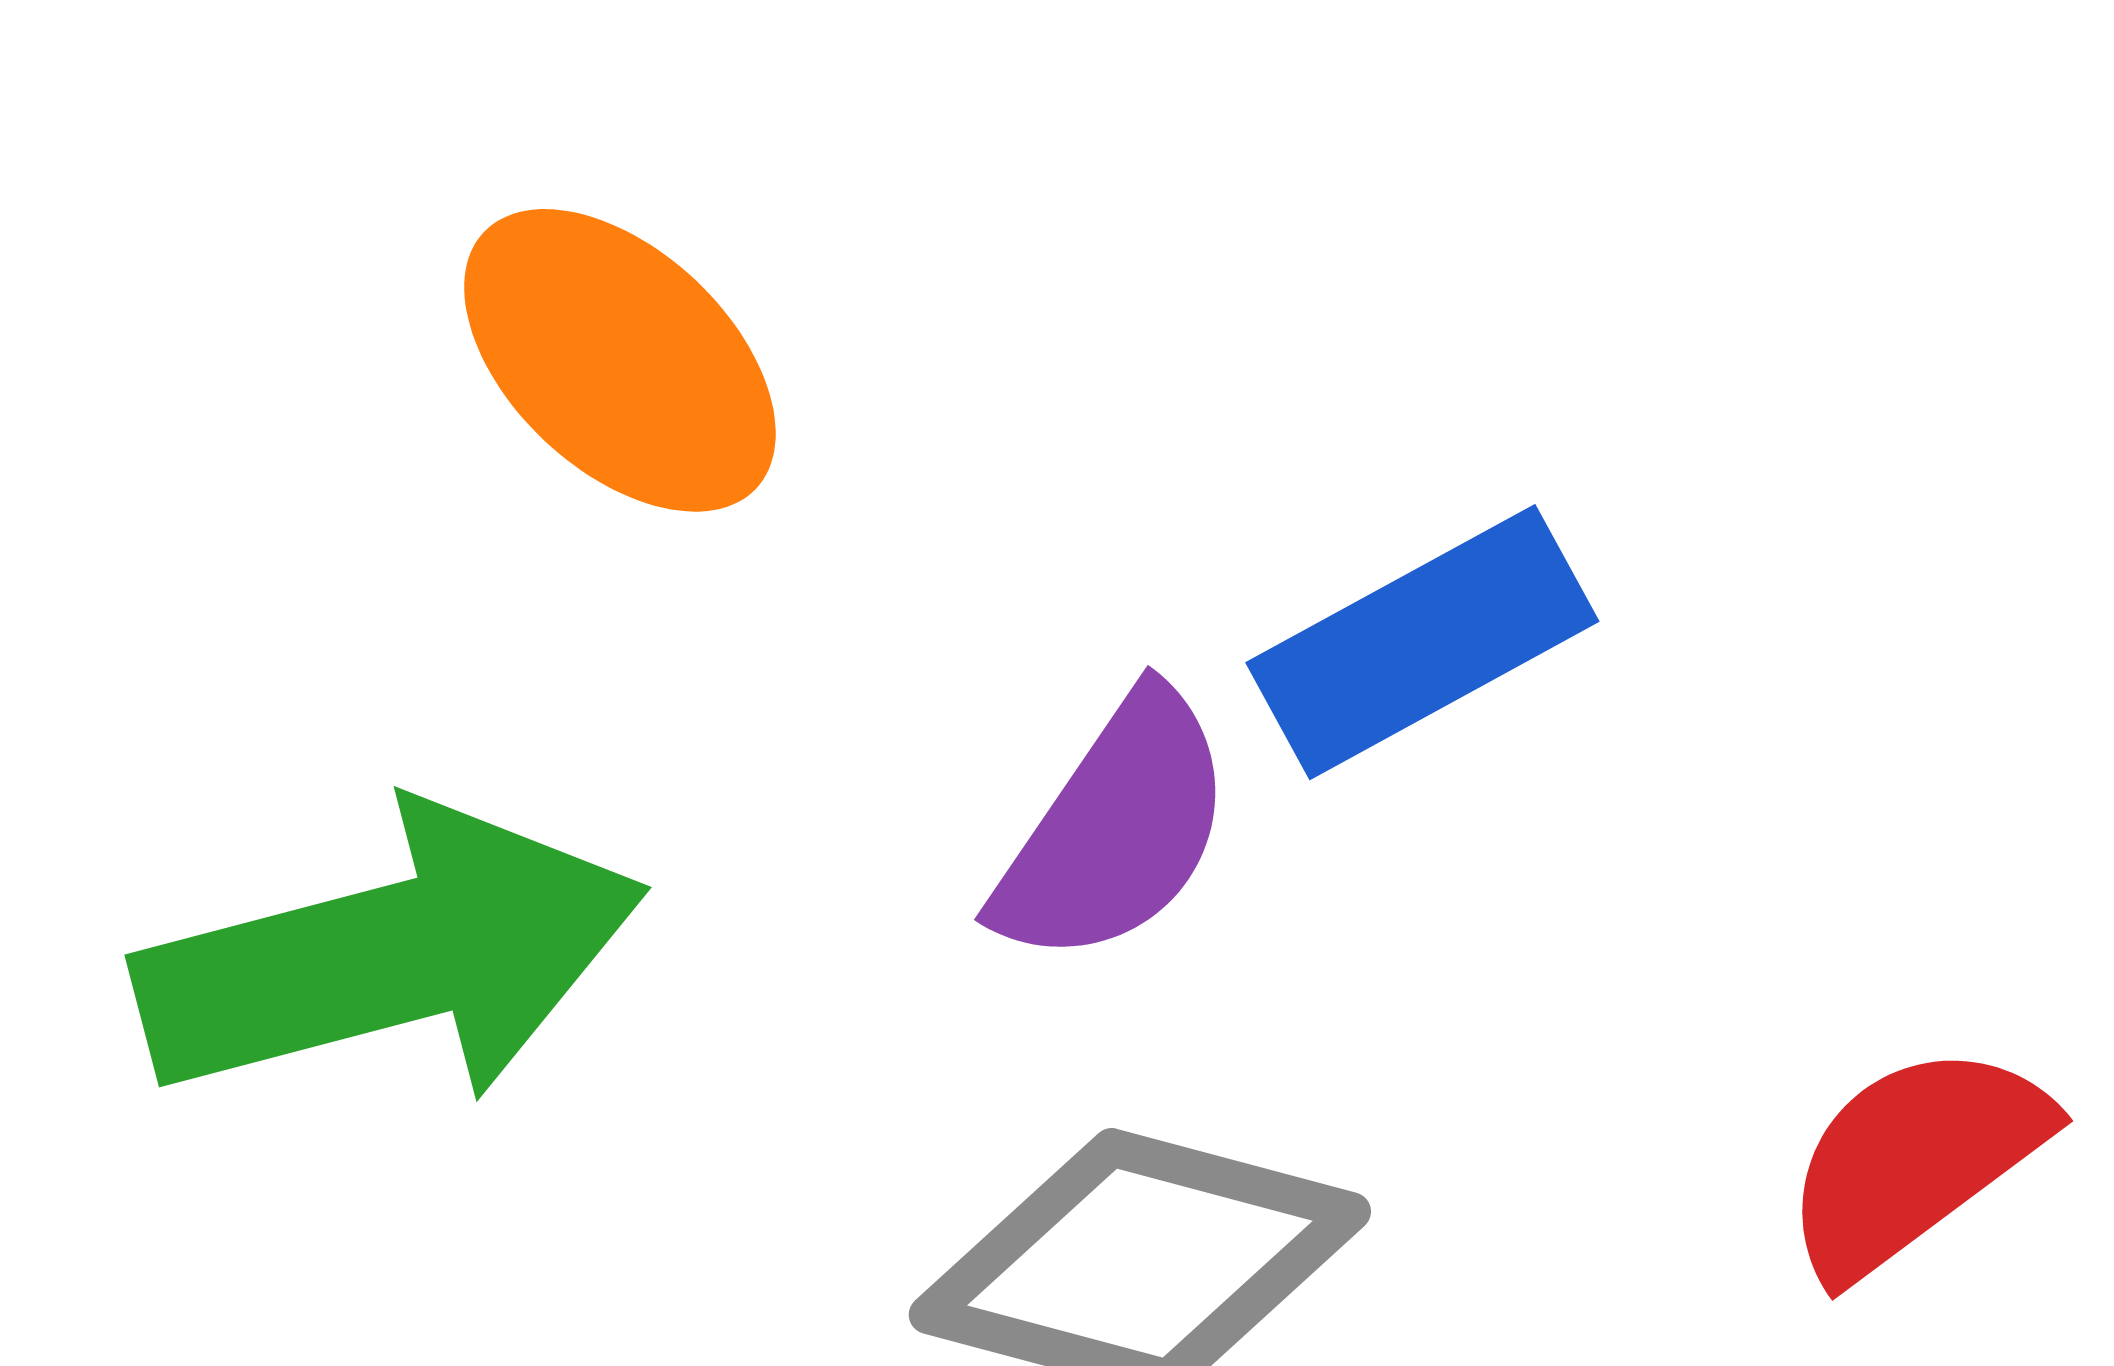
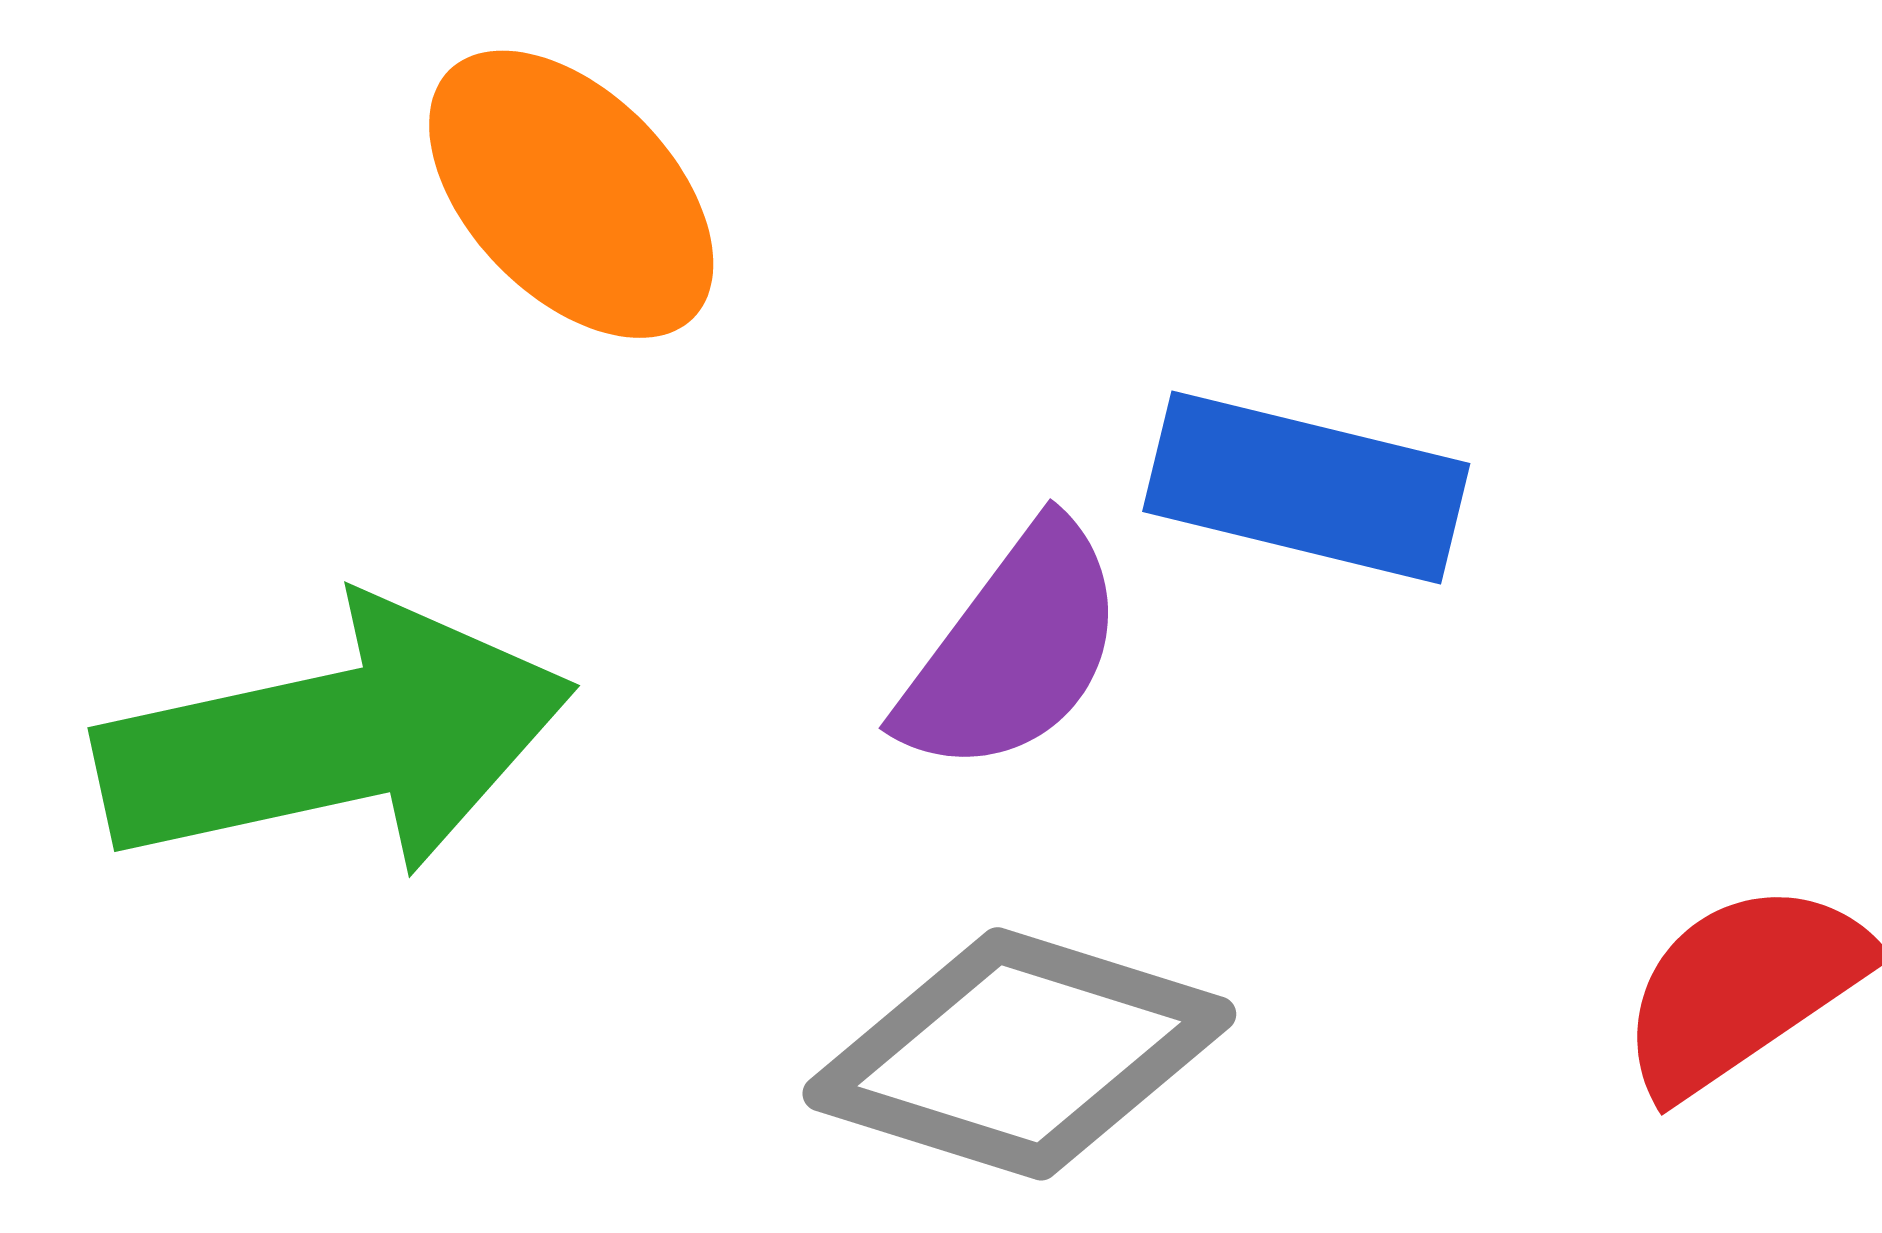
blue rectangle: (1422, 642) -> (1306, 487), turned 40

